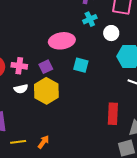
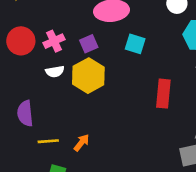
pink cross: (19, 66) -> (54, 41), turned -35
red rectangle: (113, 114) -> (163, 94), moved

